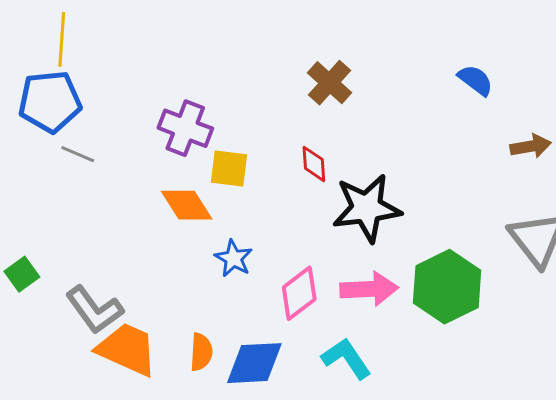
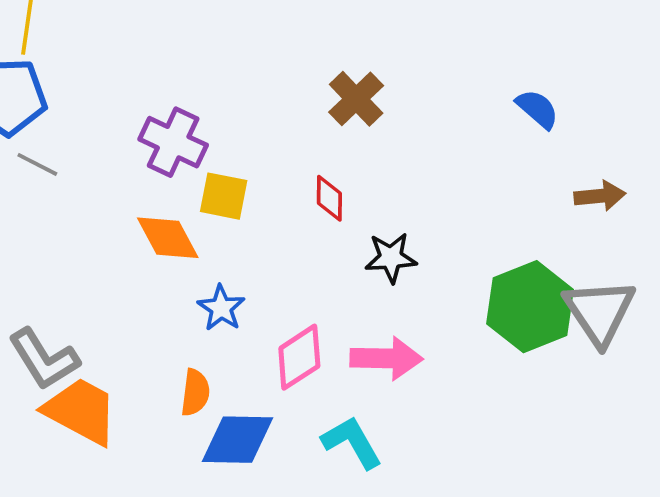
black star: (367, 208) -> (391, 258), size x0.6
green hexagon: (447, 287) -> (530, 307), moved
orange semicircle: (201, 352) -> (195, 392), moved

